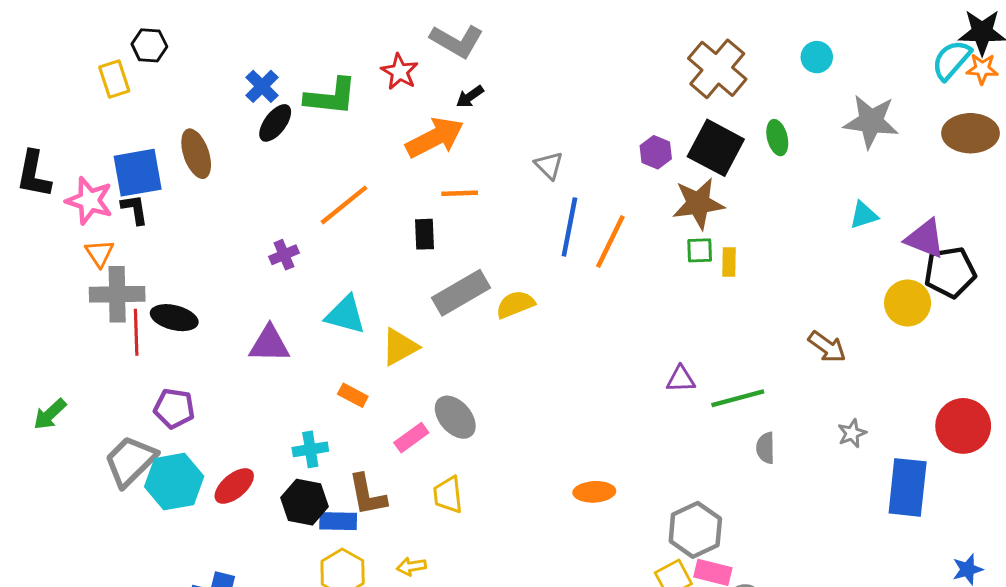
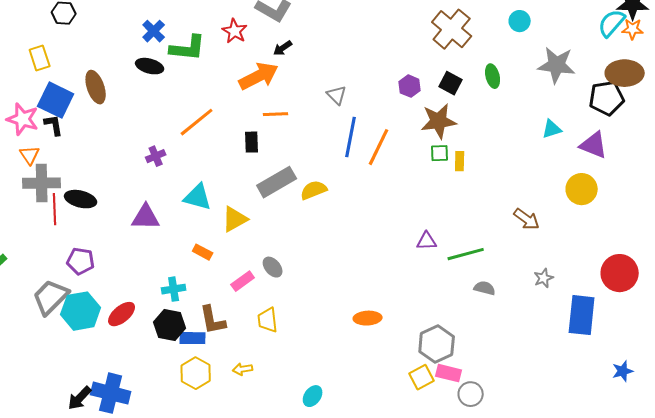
yellow rectangle: (114, 79) -> (40, 58), moved
blue cross: (262, 86) -> (154, 31), moved
black ellipse: (275, 123) -> (150, 66), turned 68
black square: (716, 148) -> (451, 83), size x0.6
blue square: (138, 173) -> (56, 100), turned 36
black pentagon: (950, 272) -> (607, 98), moved
gray ellipse: (455, 417) -> (273, 267), size x0.7
gray semicircle: (766, 448) -> (485, 288), turned 105

